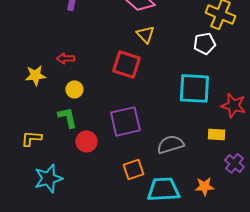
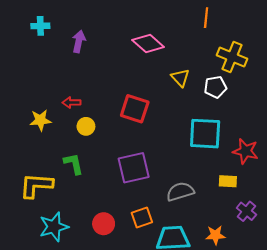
yellow triangle: (145, 34) -> (180, 78), moved
yellow circle: (74, 89) -> (86, 126), moved
yellow L-shape: (31, 138) -> (36, 185), size x1.6
red circle: (86, 141) -> (104, 224), moved

